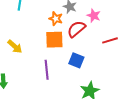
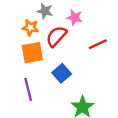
blue square: (76, 60) -> (62, 73), turned 35

